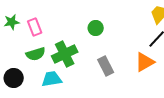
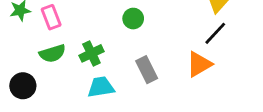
green cross: (65, 54) -> (91, 53), size x0.7
cyan trapezoid: (52, 79) -> (101, 87), moved

